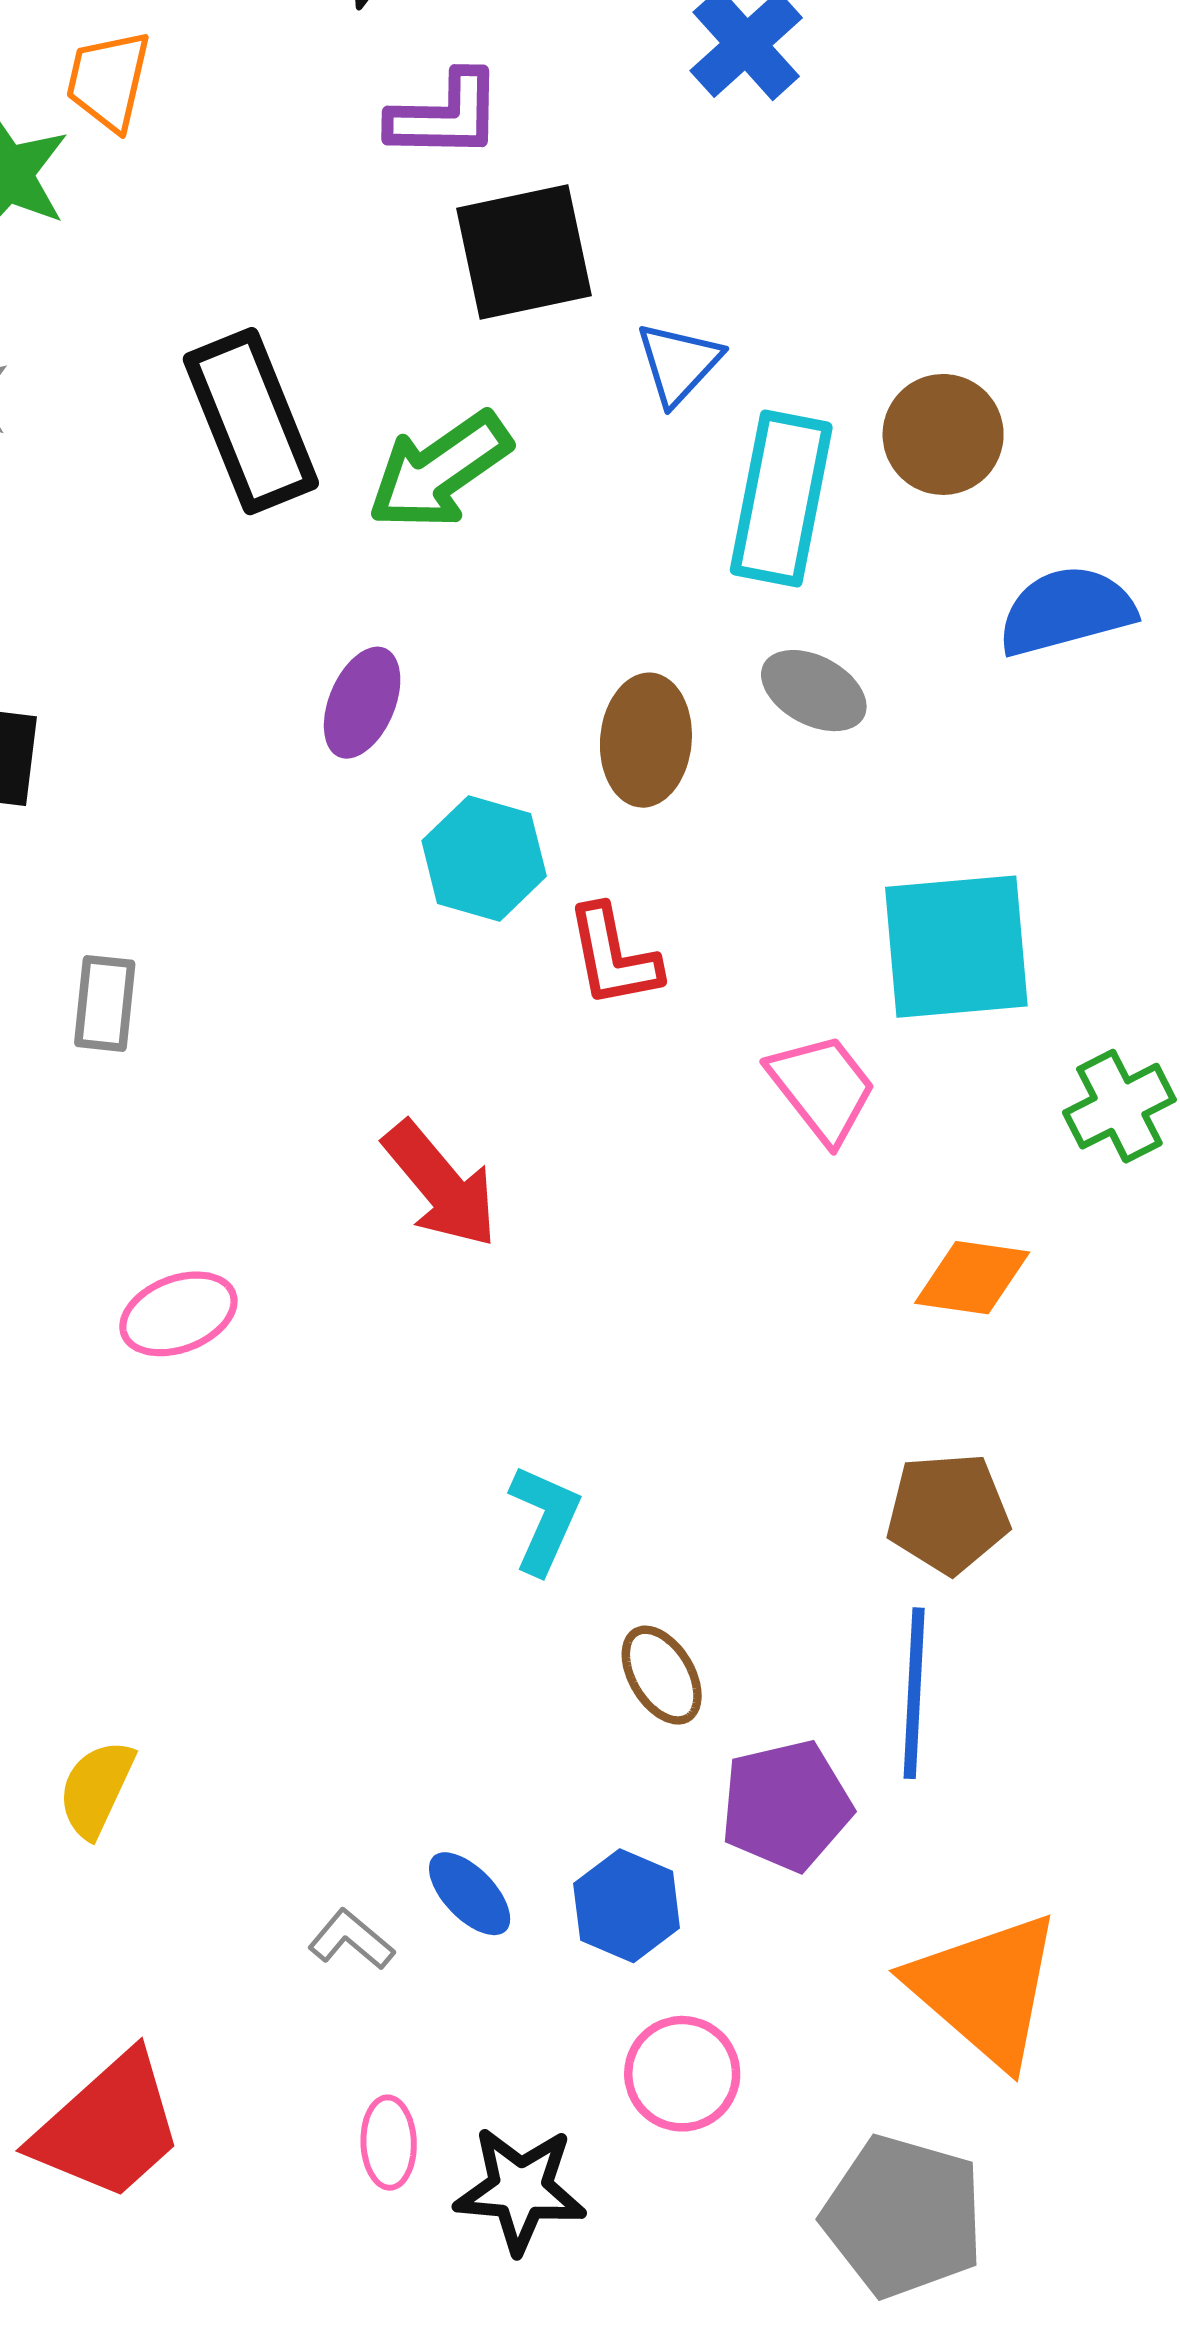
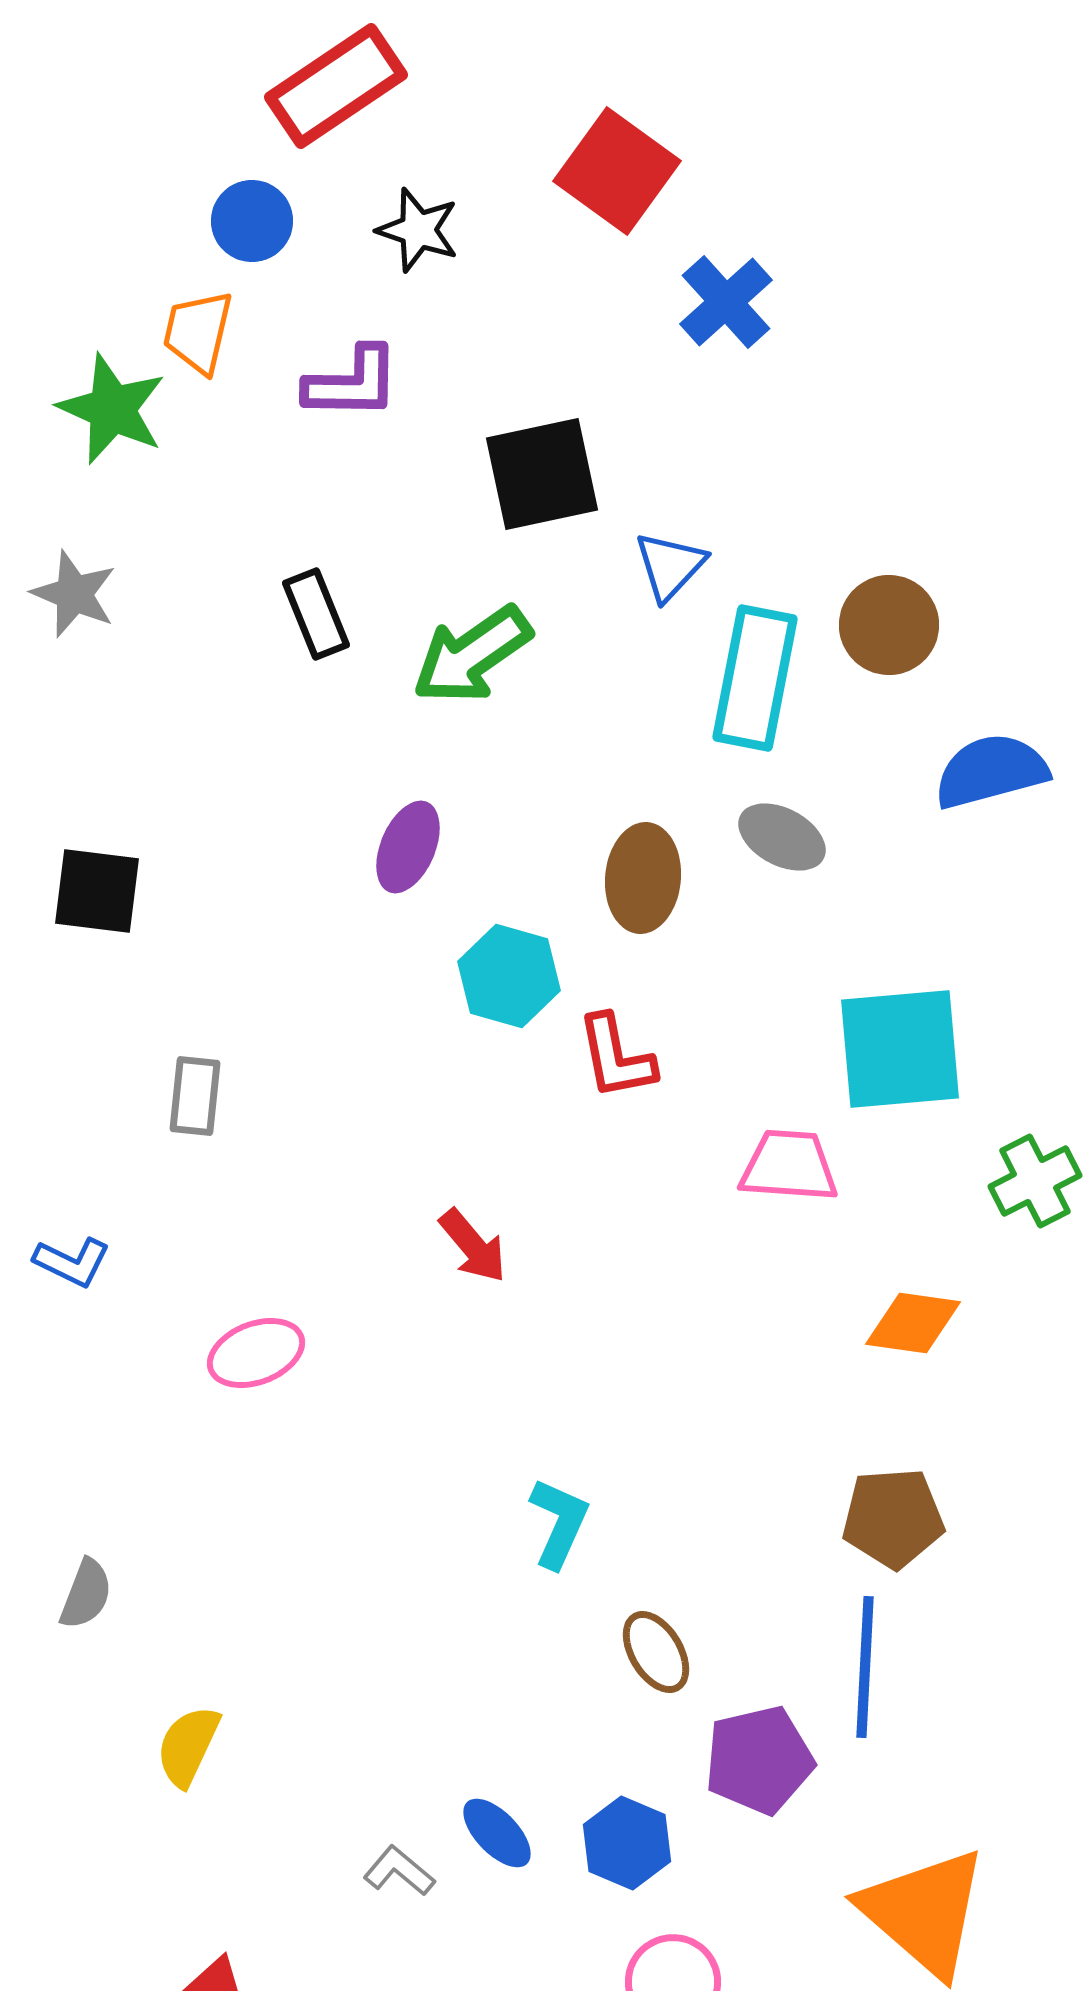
purple L-shape: (445, 116) -> (352, 383), moved
black rectangle: (251, 421) -> (316, 614), size x0.6
pink trapezoid: (822, 1088) -> (789, 1166), turned -48
red arrow: (441, 1185) -> (473, 1246), size x0.7

